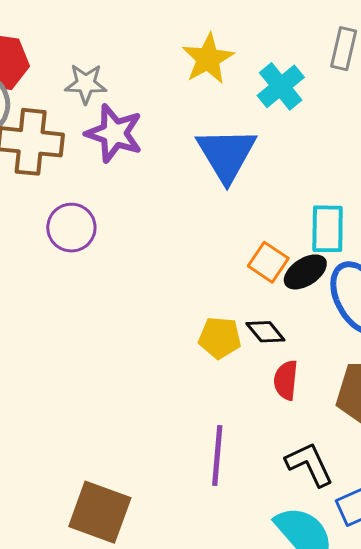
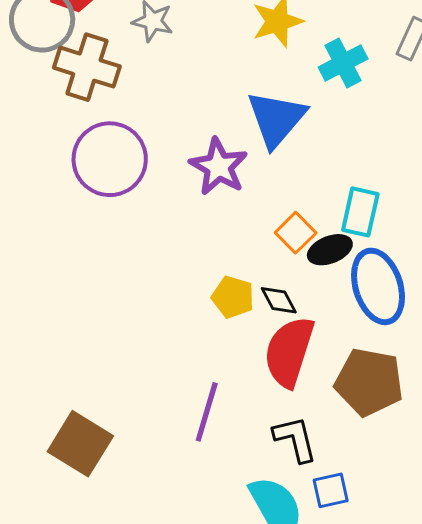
purple star: (114, 133) -> (219, 167), moved
purple circle: (71, 228) -> (110, 159), size x1.5
red semicircle: (286, 380) -> (289, 352), size x1.8

